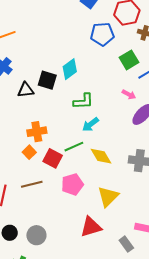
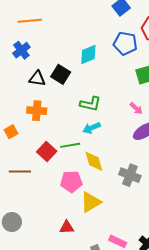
cyan diamond: (70, 69) -> (88, 54), moved
orange cross: (37, 132) -> (37, 111), moved
orange square: (29, 152) -> (11, 132), moved
pink pentagon: (72, 184) -> (71, 182), moved
red triangle: (91, 227) -> (67, 227), size x0.7

